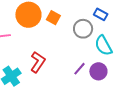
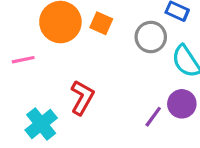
purple line: (80, 69) -> (153, 117), moved

